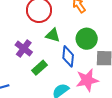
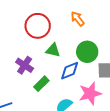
blue diamond: (68, 56) -> (70, 71), turned 65

